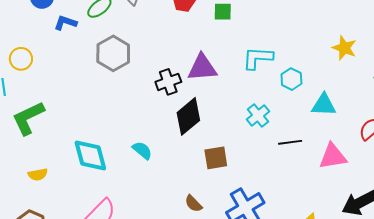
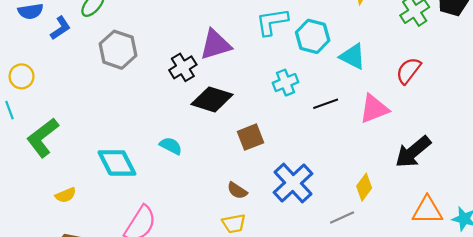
blue L-shape: (65, 23) -> (60, 28), turned 140
cyan hexagon: (291, 79) -> (313, 36), size x1.4
cyan triangle: (324, 105) -> (353, 56), turned 36
cyan cross: (258, 115) -> (286, 83), turned 30
black diamond: (188, 116) -> (212, 99), turned 69

